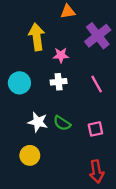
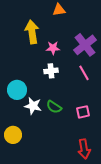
purple cross: (98, 36) -> (85, 45), moved
cyan circle: (19, 83) -> (17, 90), moved
yellow circle: (30, 155) -> (13, 135), moved

